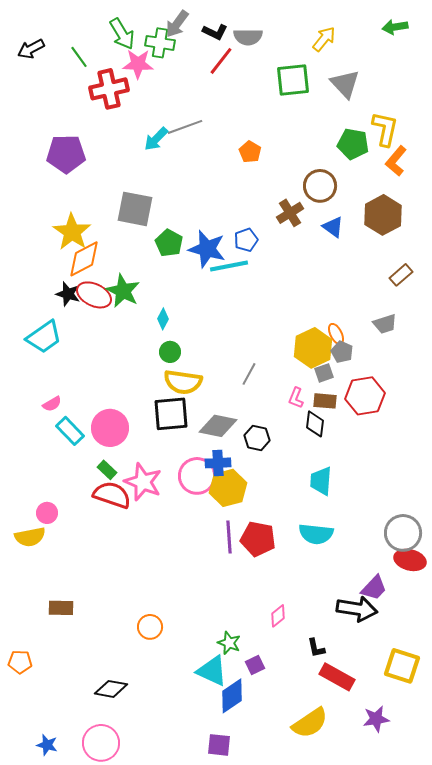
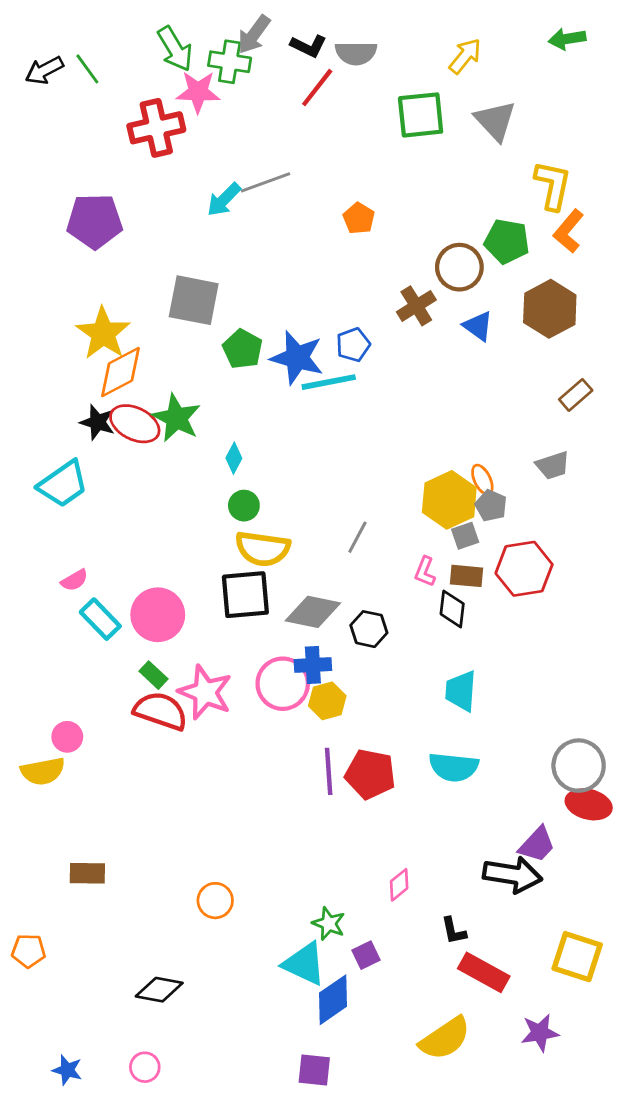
green line: (79, 57) -> (87, 69), moved
green pentagon: (353, 144) -> (507, 241), moved
yellow hexagon: (228, 488) -> (327, 701), size x0.7
pink circle: (101, 743) -> (145, 1067), size x0.6

